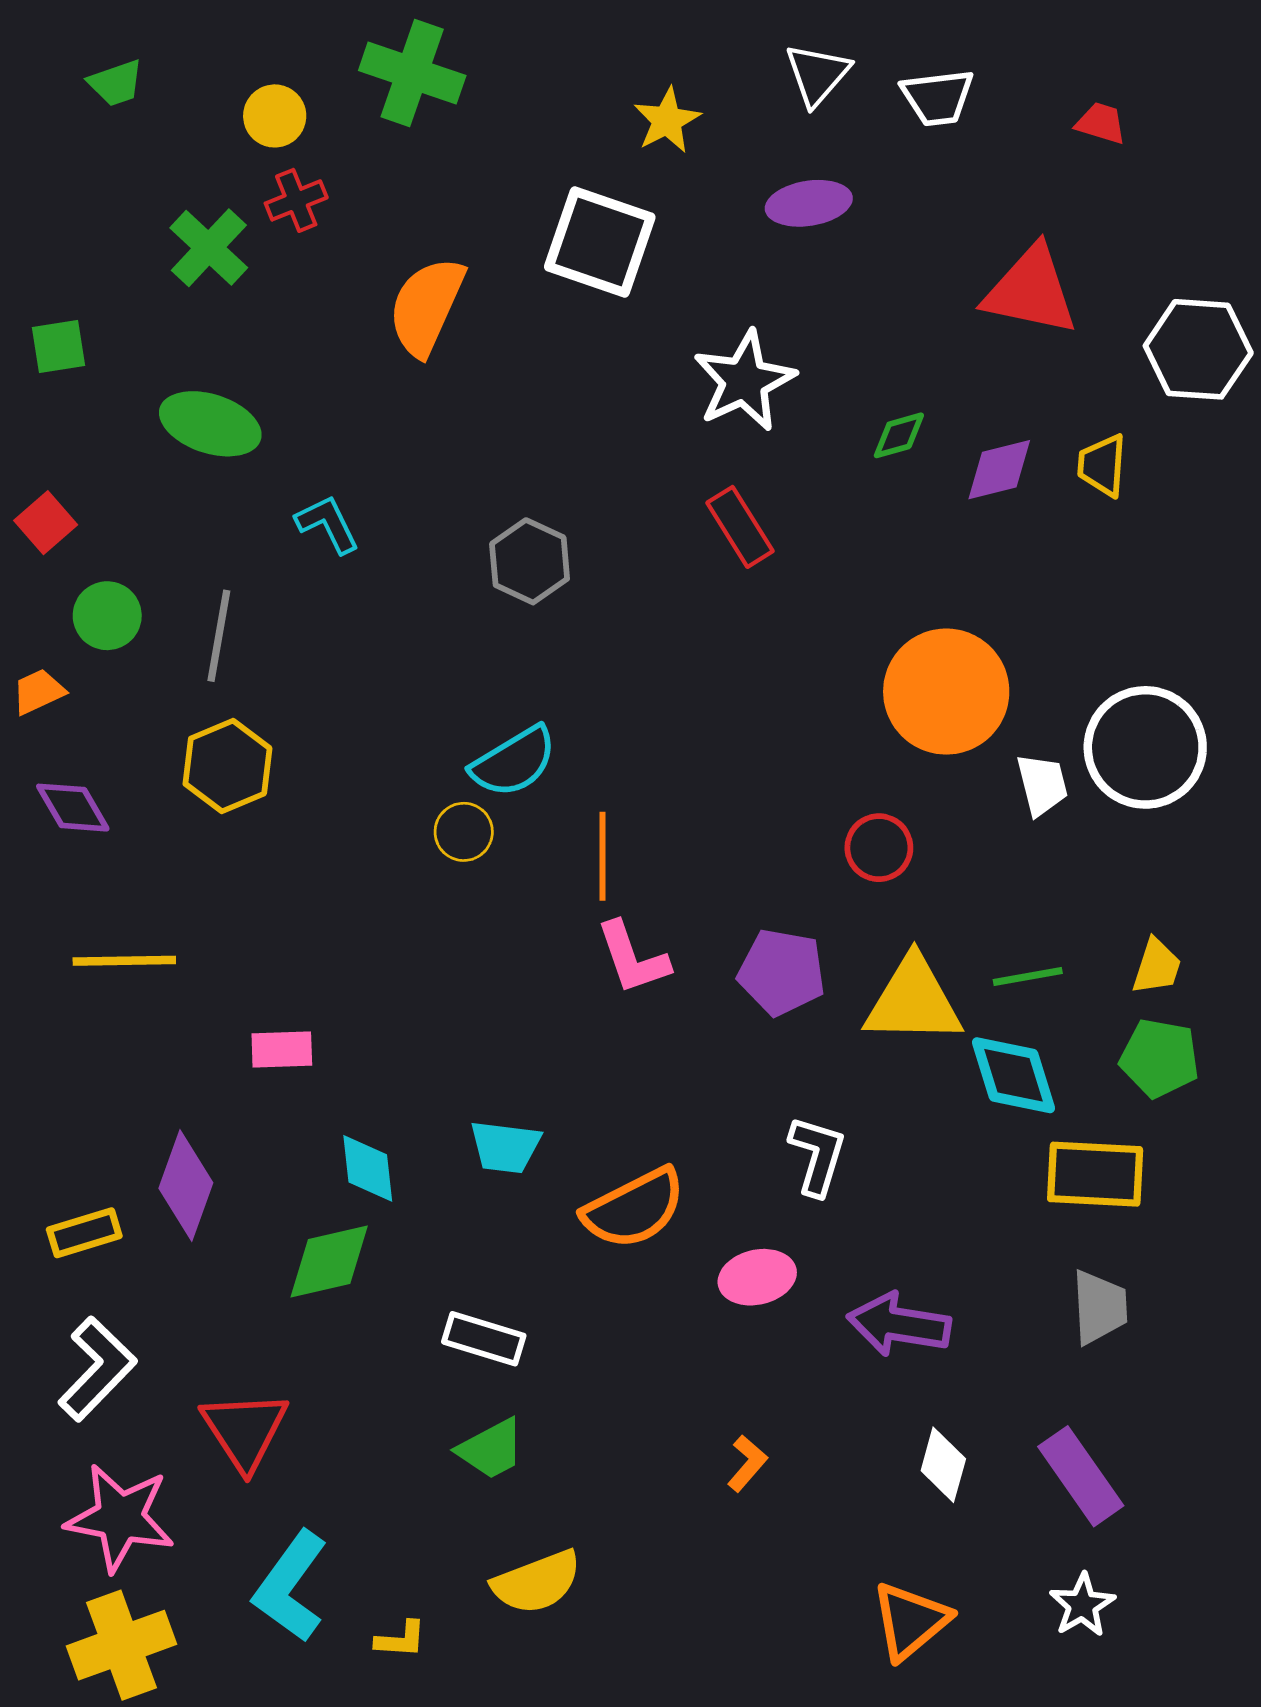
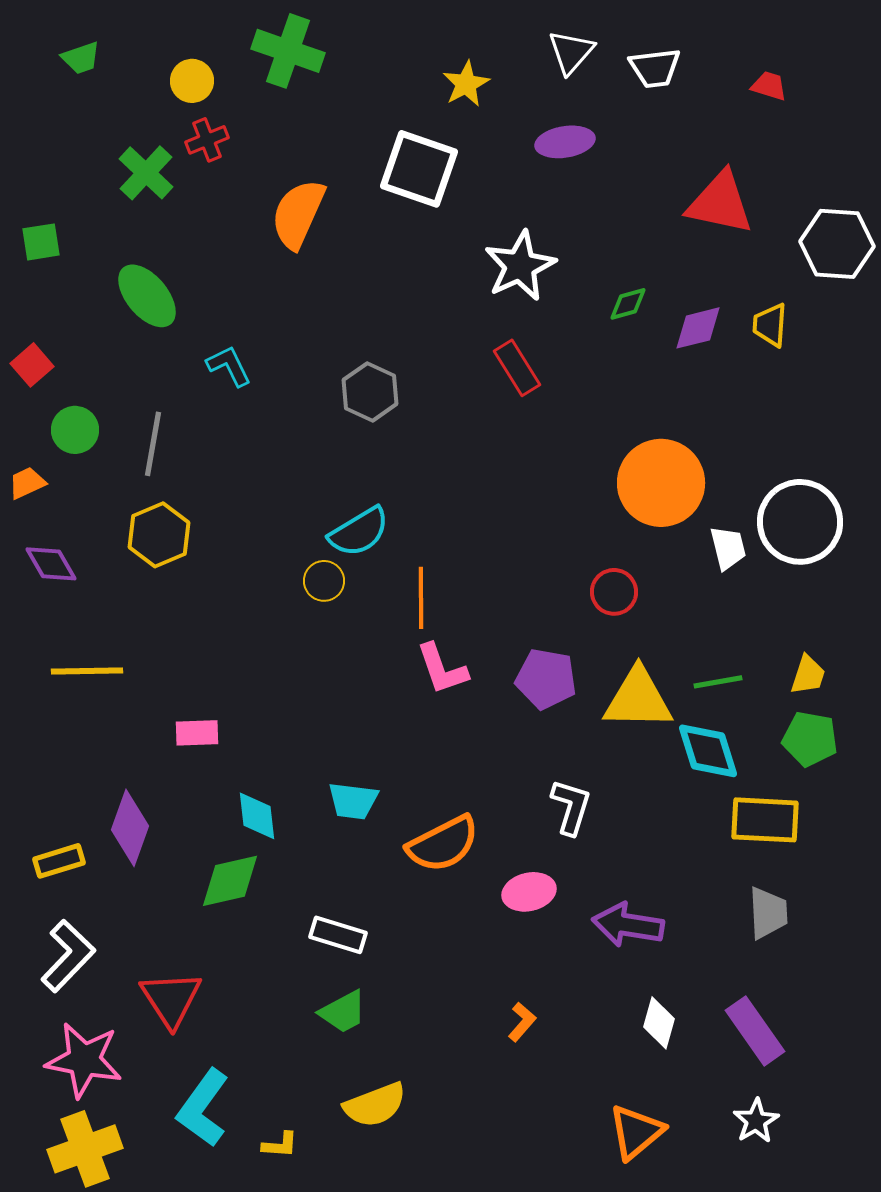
green ellipse: (210, 424) -> (147, 296), turned 32

